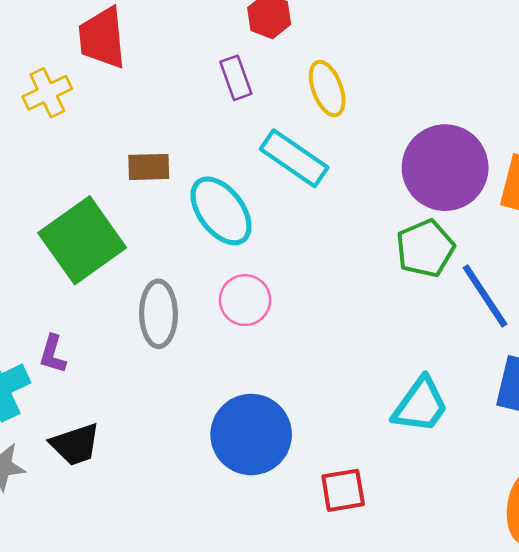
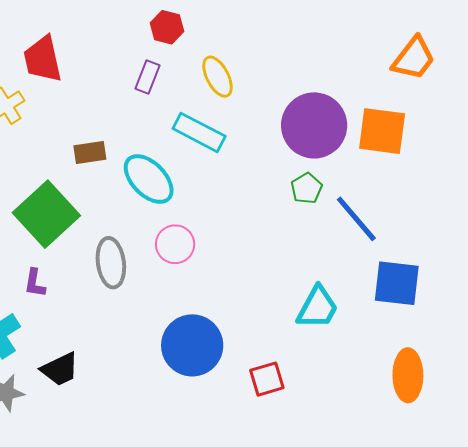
purple rectangle: (236, 78) -> (148, 77), turned 48
green pentagon: (425, 248) -> (307, 188), size x0.7
purple L-shape: (53, 354) -> (35, 283), moved

